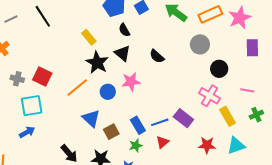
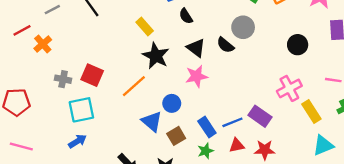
gray circle: (200, 44) -> (243, 27), moved
black triangle: (122, 53) -> (196, 48), moved
black circle: (219, 69) -> (298, 45), moved
blue circle: (108, 92) -> (172, 103), moved
pink cross: (210, 96) -> (289, 88), turned 35
red triangle: (162, 142) -> (237, 145), turned 32
red star: (207, 145) -> (265, 150), moved

